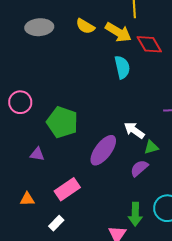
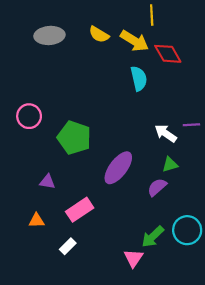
white arrow: (134, 130) -> (166, 133), moved
purple triangle: (37, 154) -> (47, 182), moved
green arrow: (135, 214) -> (153, 237), turned 45

